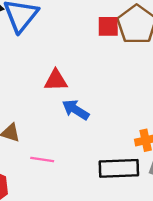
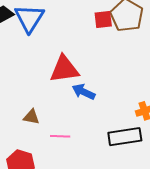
red triangle: (56, 80) -> (64, 69), size x1.5

